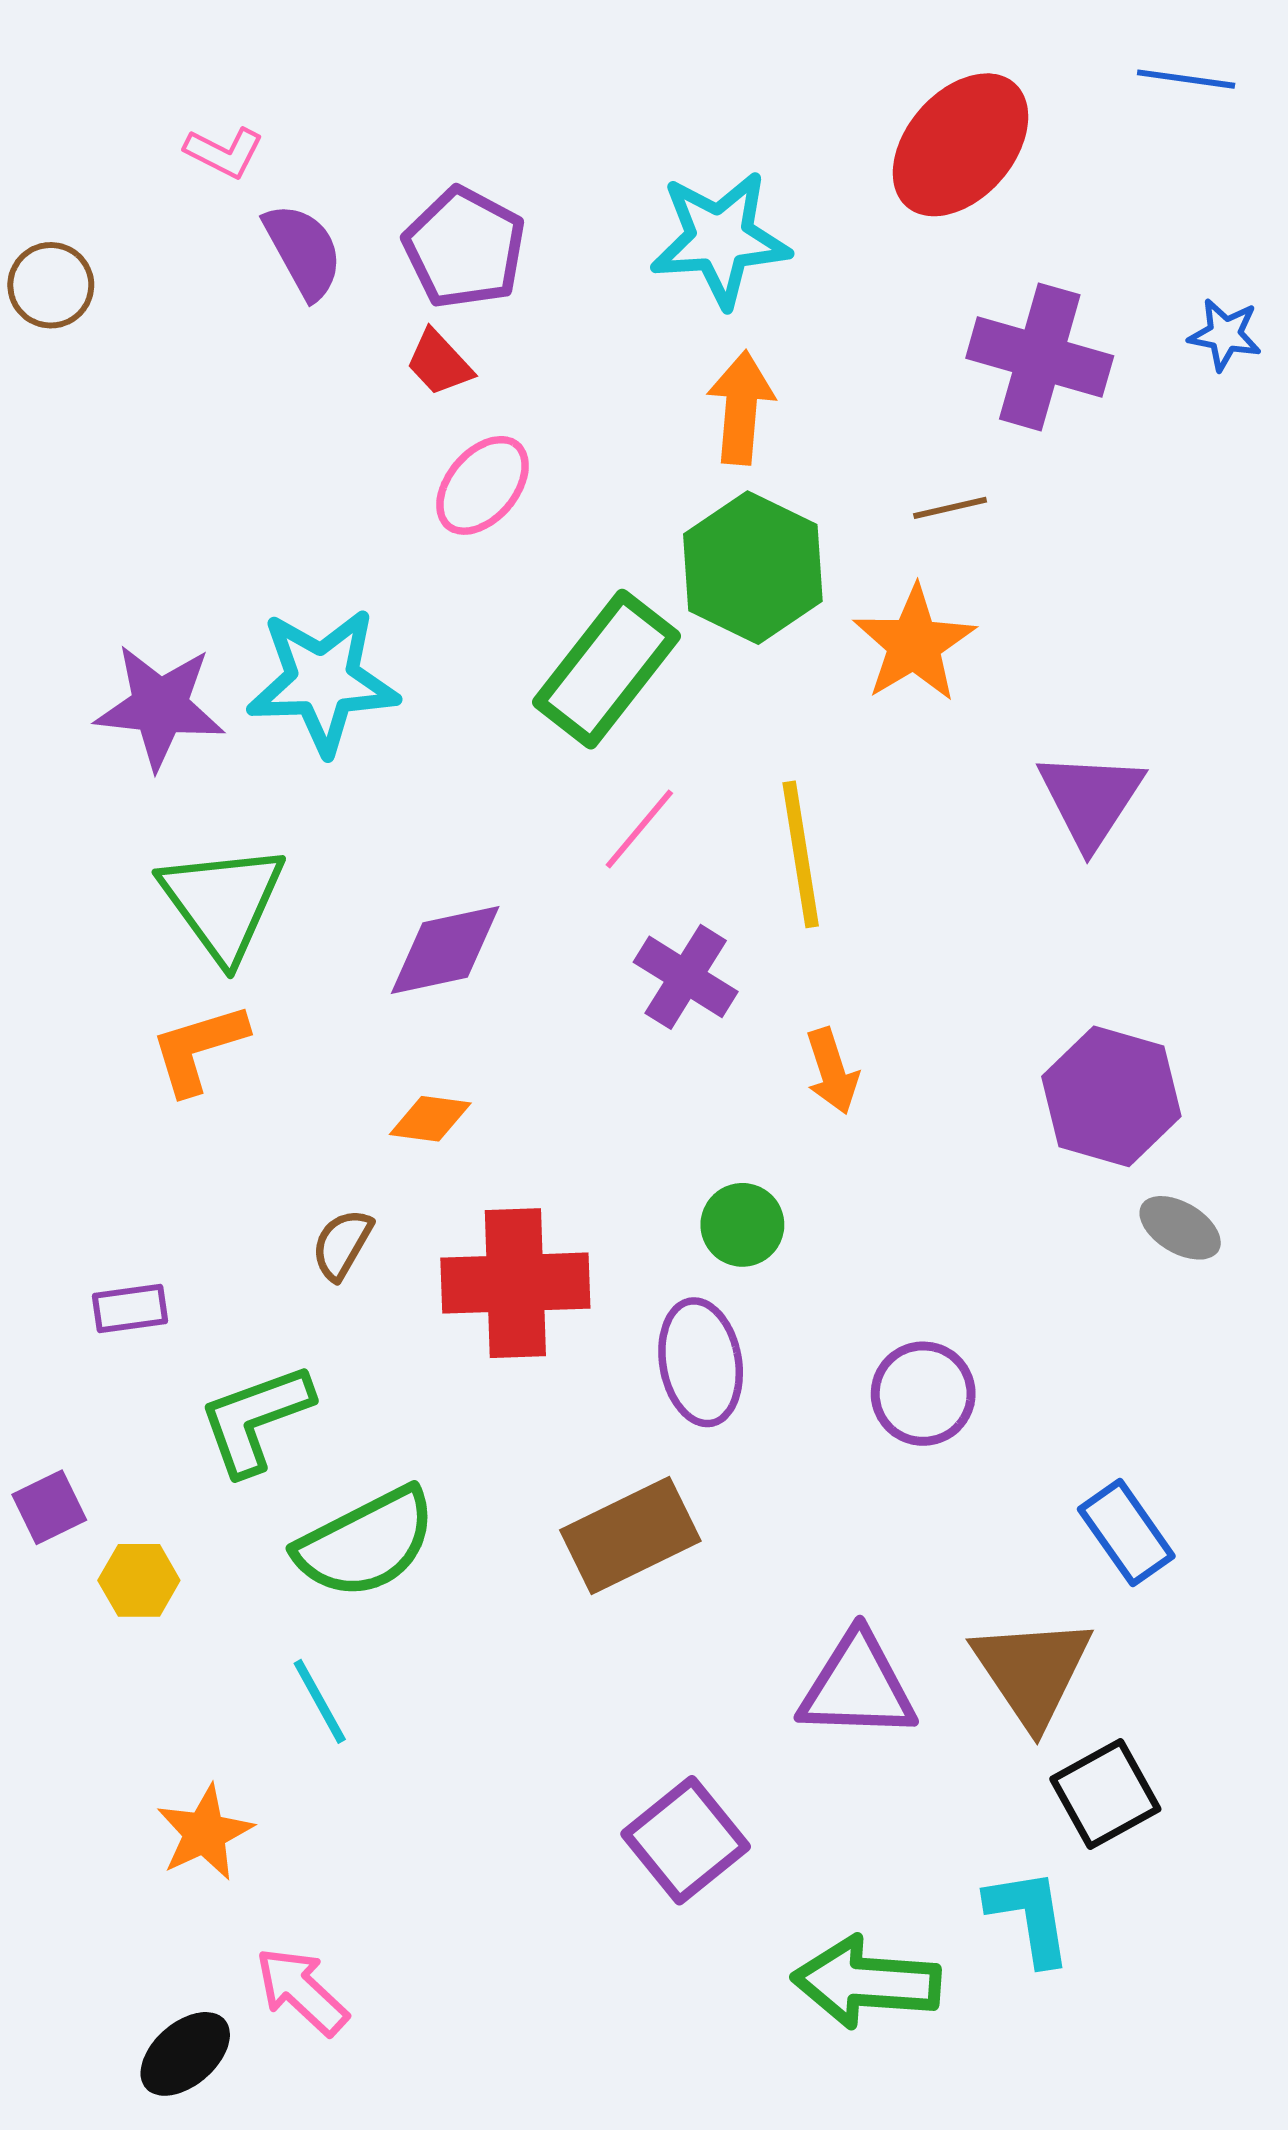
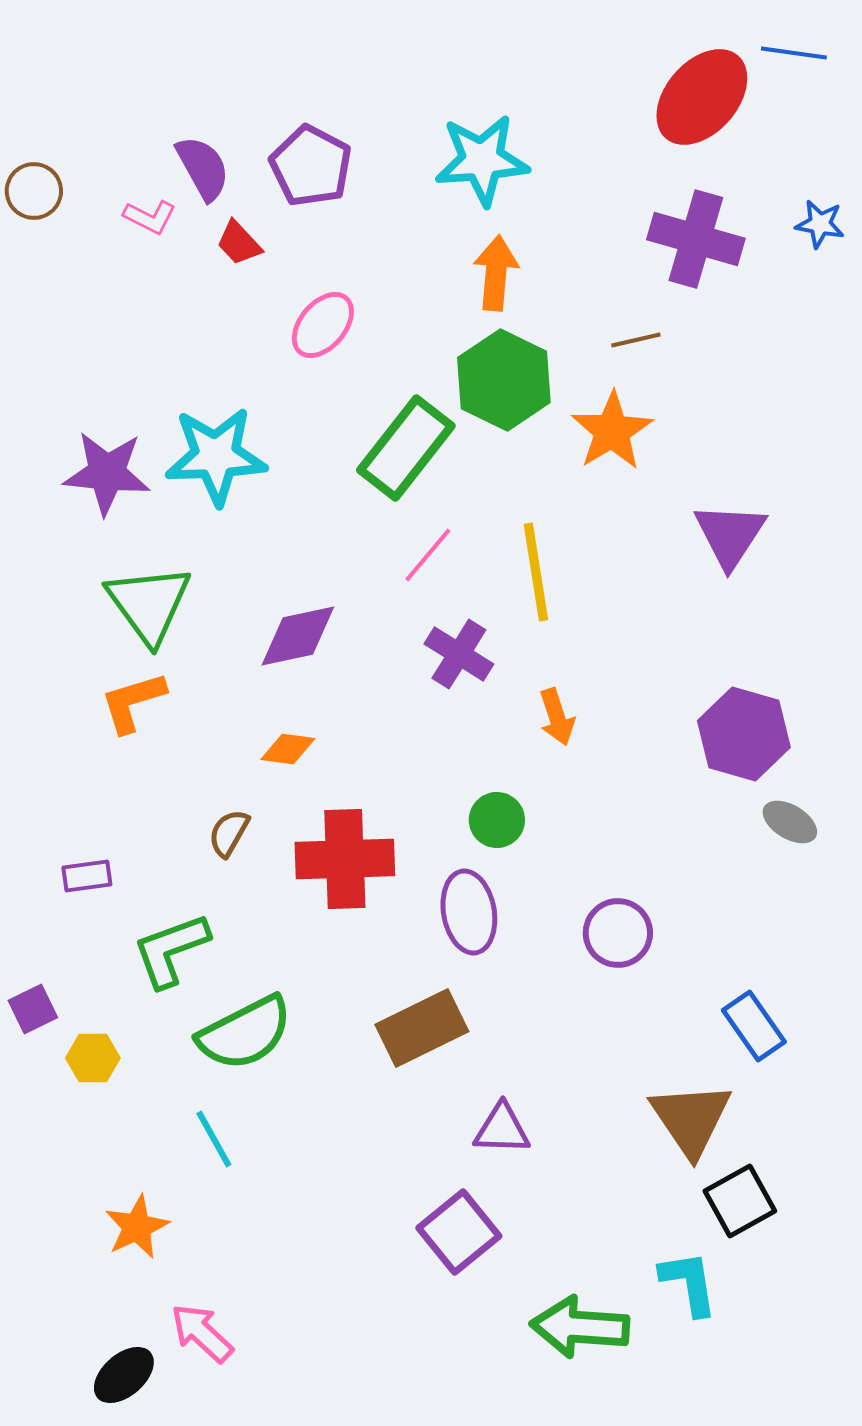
red ellipse: (961, 145) -> (702, 97), moved
pink L-shape: (224, 152) -> (150, 217), moved
red trapezoid: (439, 363) -> (239, 243), moved
purple triangle: (857, 1686) -> (502, 1129), moved, size x0.7

